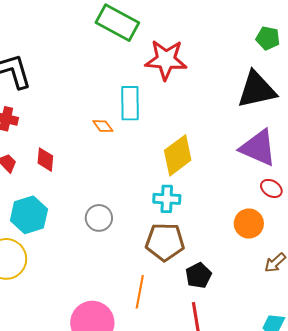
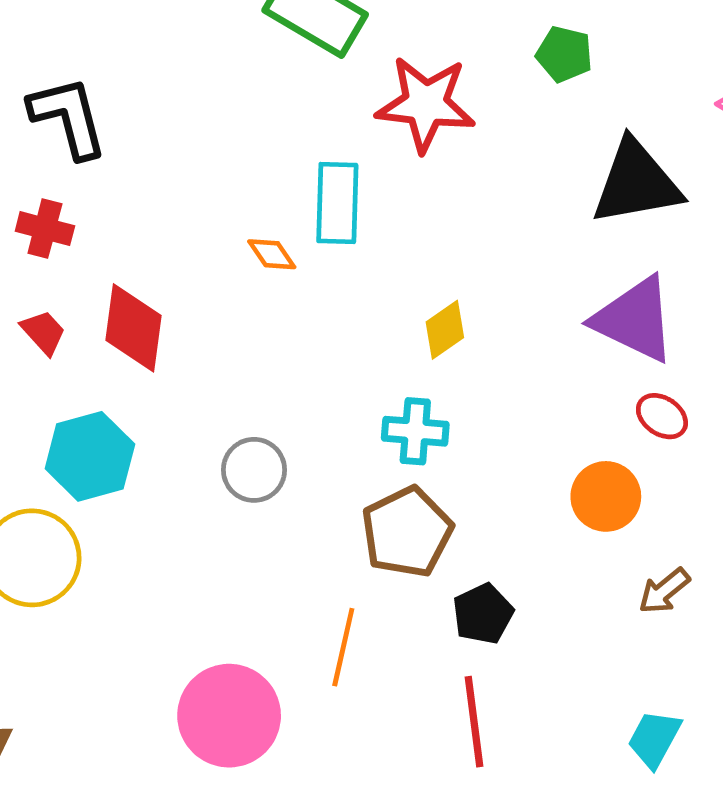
green pentagon: (268, 38) -> (564, 54), moved
yellow diamond: (178, 155) -> (445, 330), size x0.6
red diamond: (45, 160) -> (134, 328), size x1.5
brown pentagon: (165, 242) -> (407, 532), turned -30

